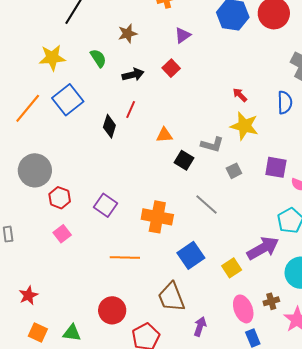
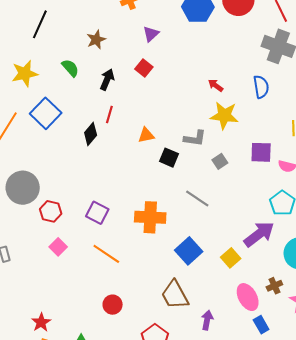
black arrow: (133, 75) -> (107, 80), turned -45
black diamond: (109, 126) -> (91, 134), turned 30
orange line: (125, 258) -> (106, 254), moved, turned 40
red star: (28, 295) -> (41, 322), moved
red circle: (112, 310) -> (113, 305), moved, size x0.7

